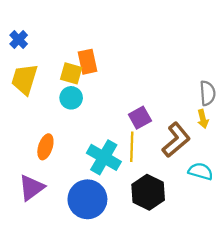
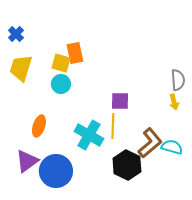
purple square: (140, 118) -> (120, 101), turned 30
brown L-shape: (176, 140) -> (150, 143), moved
blue circle: (87, 199) -> (56, 171), moved

